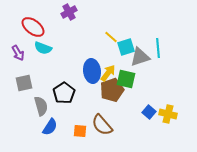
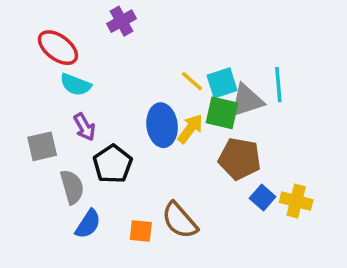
yellow line: (111, 37) -> (192, 81), moved
purple arrow: (18, 53) -> (84, 127), moved
green square: (126, 79) -> (222, 113), moved
brown pentagon: (112, 90) -> (240, 159), moved, turned 30

